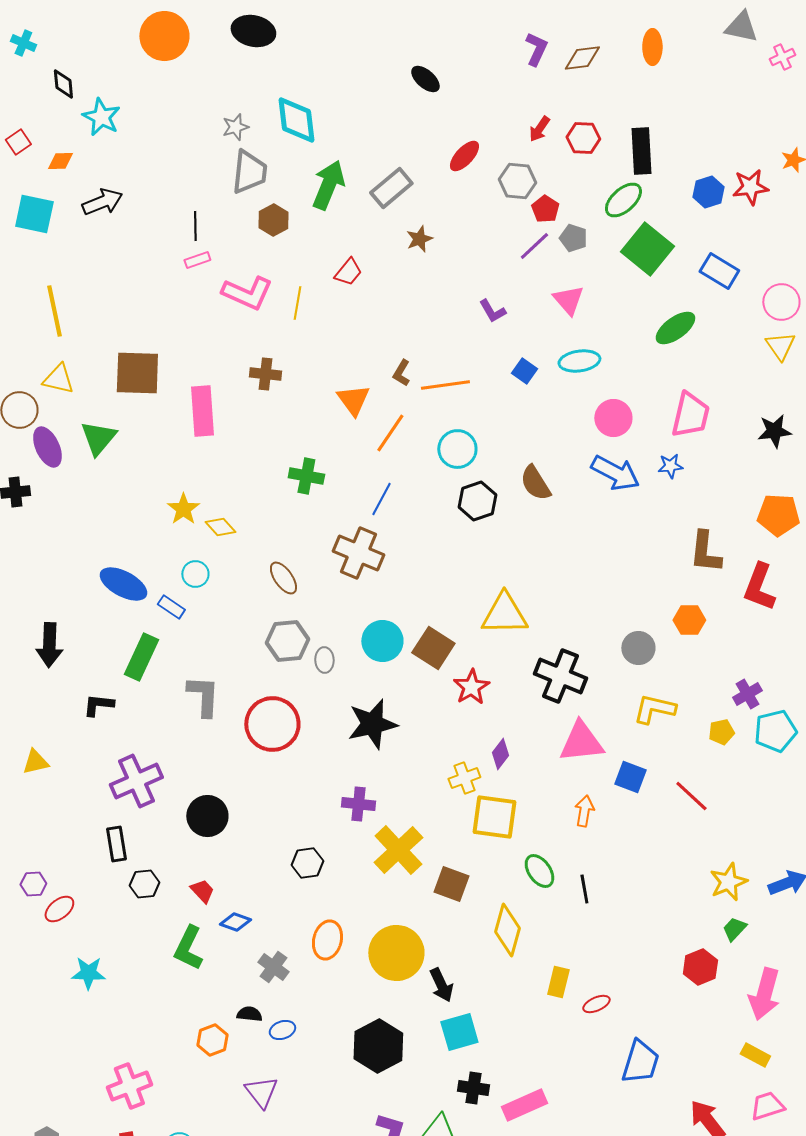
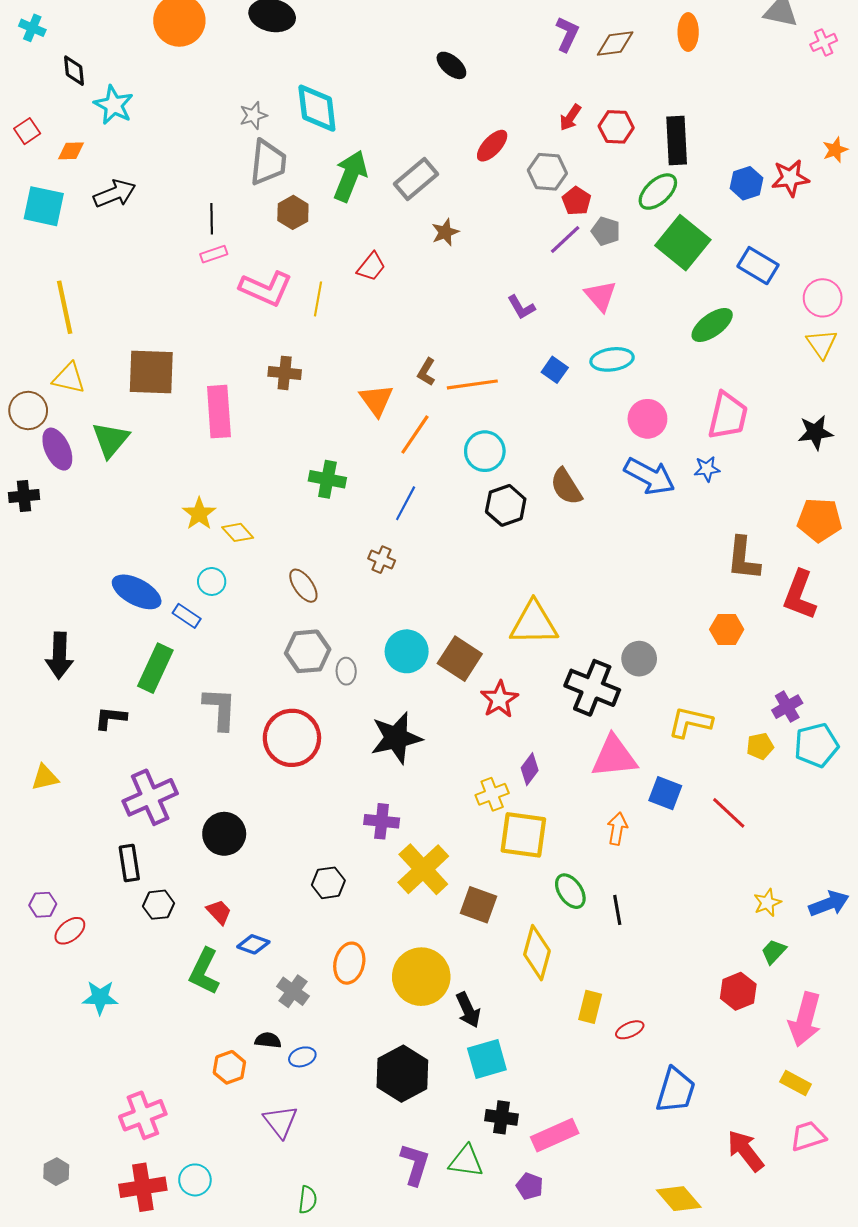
brown cross: (358, 553) -> (382, 560), size x0.5
gray circle: (638, 648) -> (639, 659), moved
yellow star: (728, 882) -> (767, 903), size x0.7

